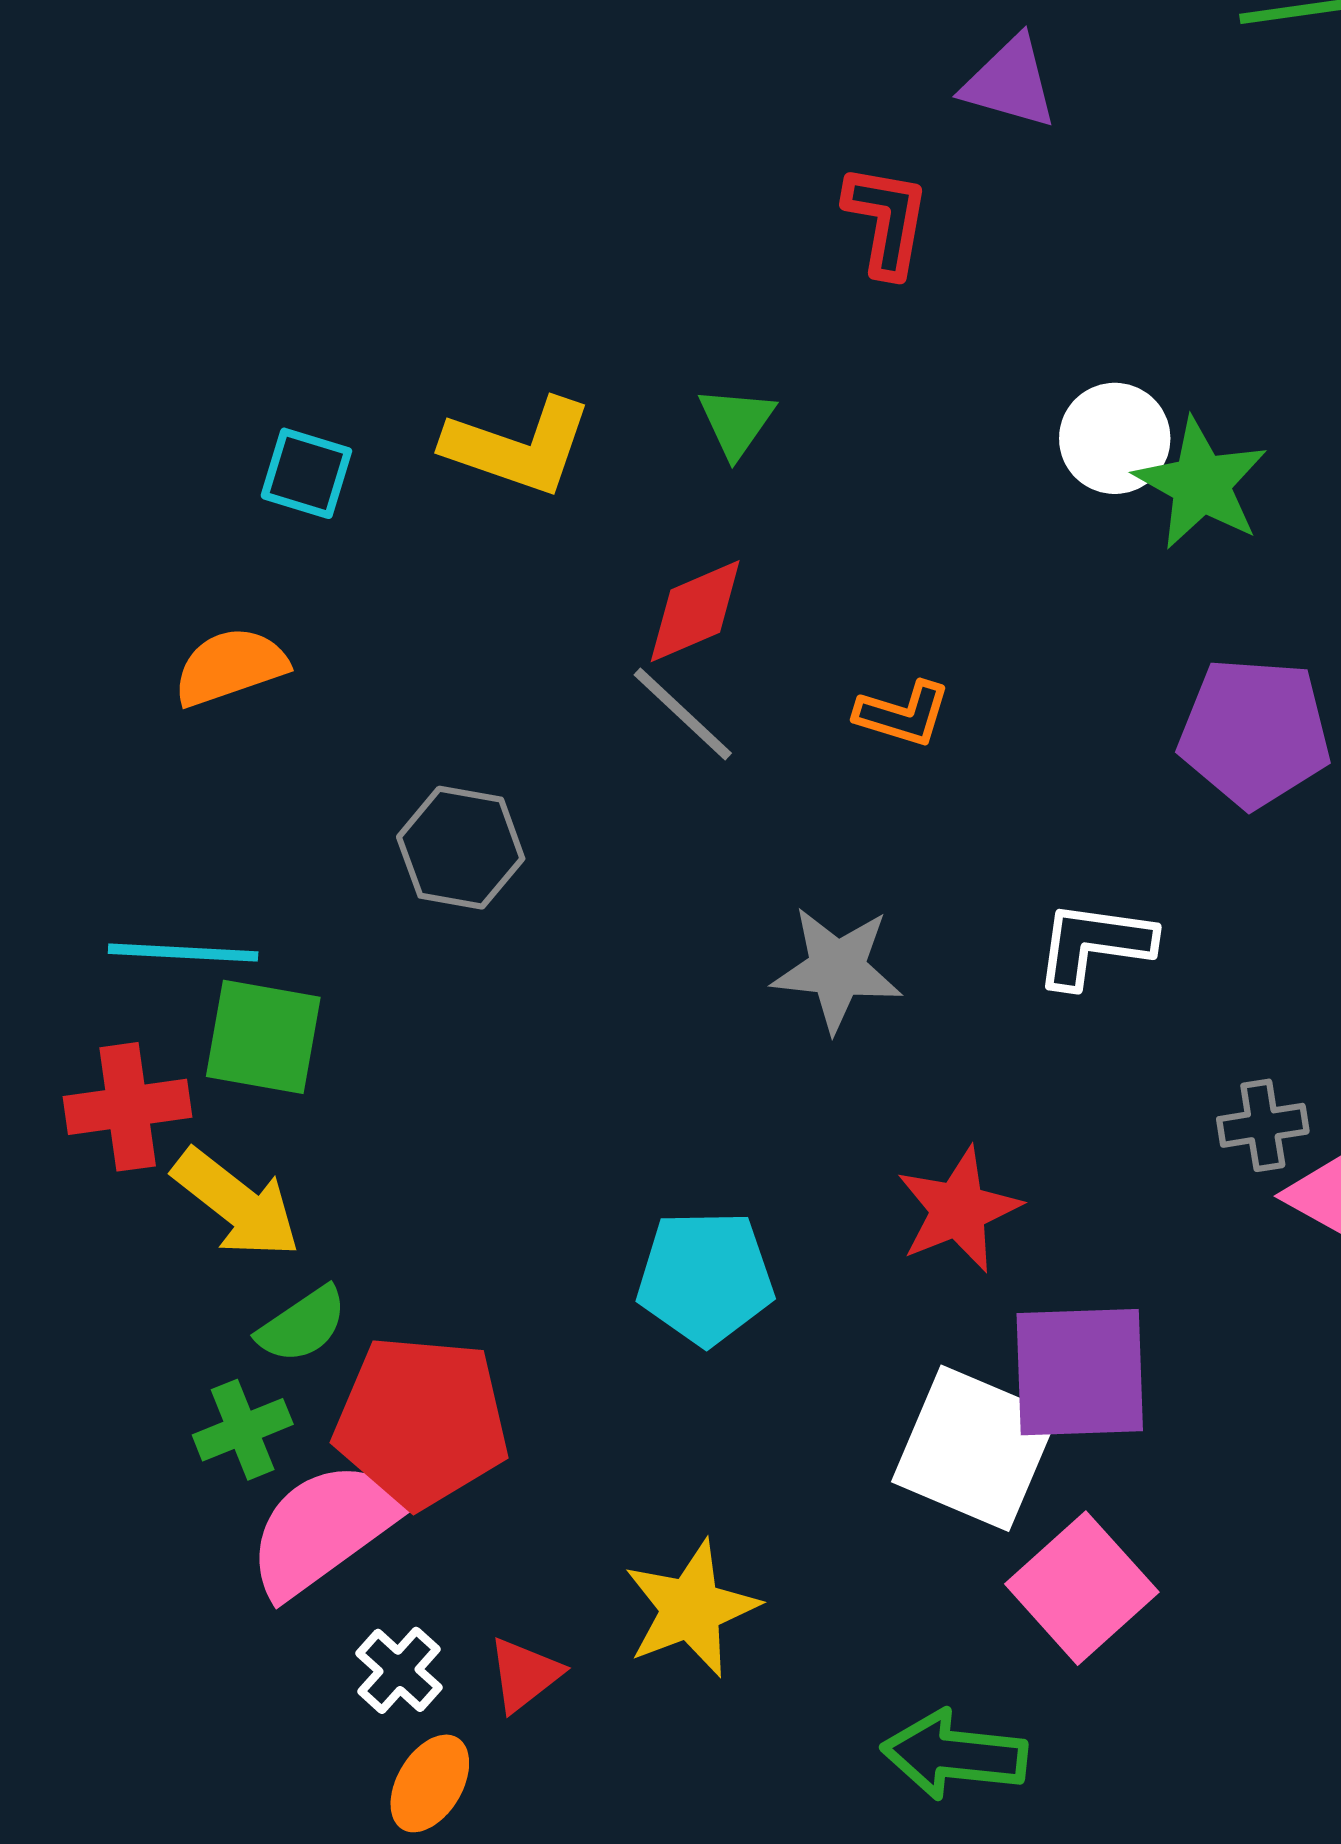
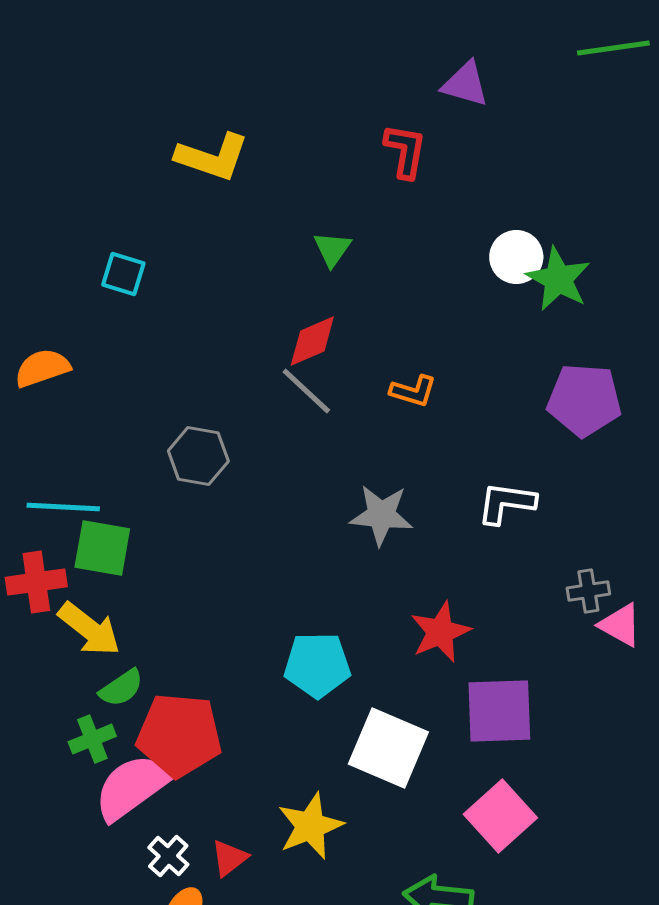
yellow L-shape: (518, 447) -> (212, 157), moved
orange semicircle: (230, 667) -> (42, 368), moved
white square: (975, 1448) -> (388, 748), moved

